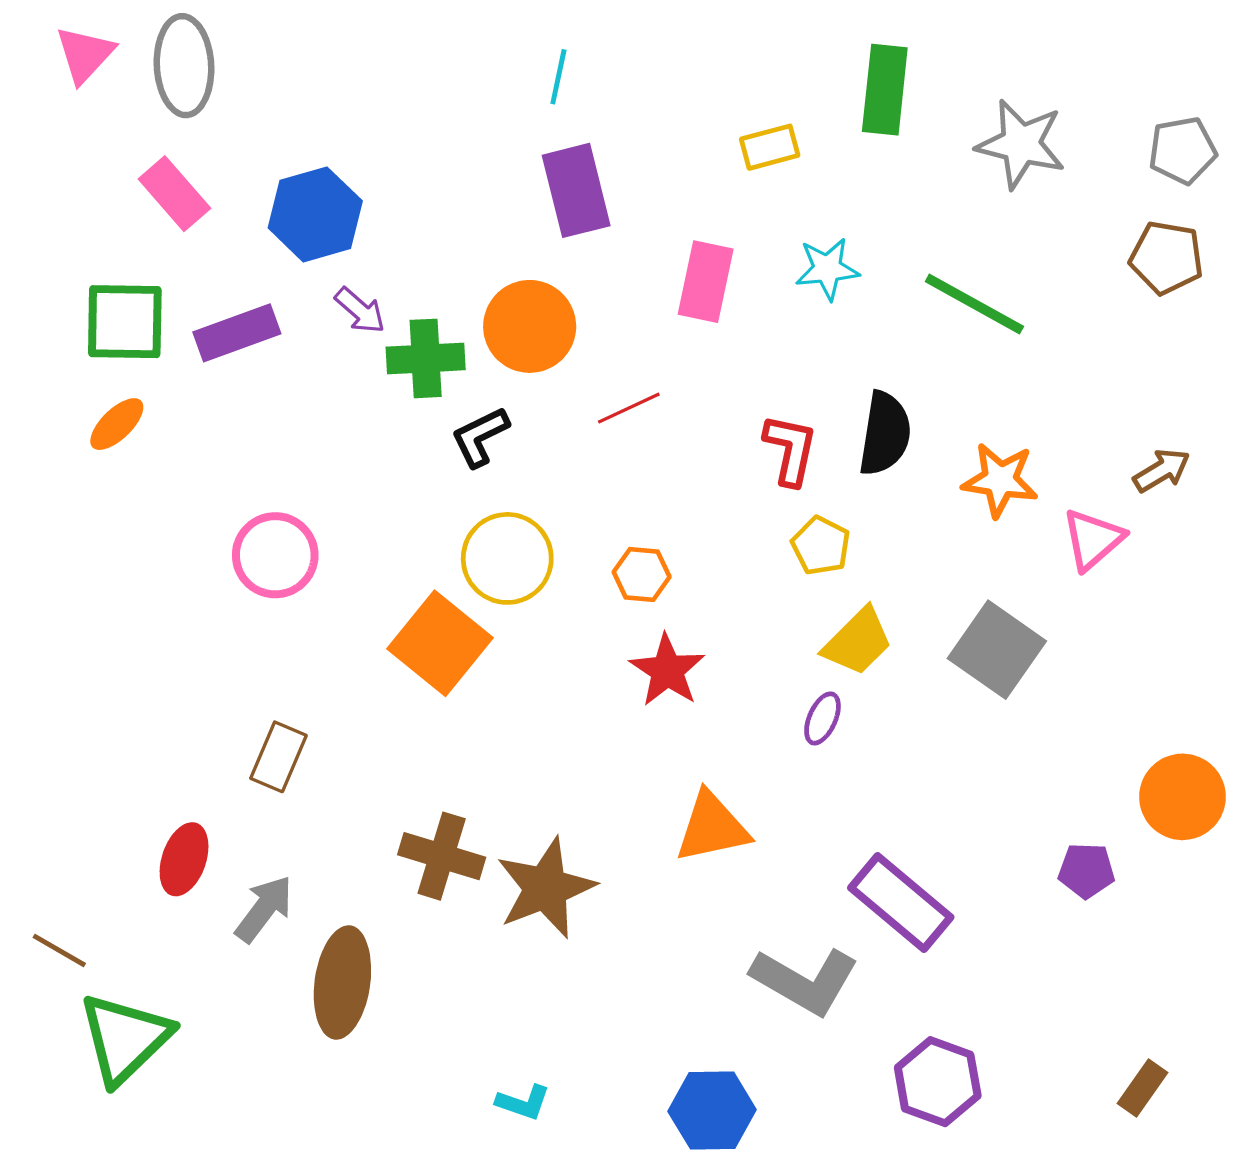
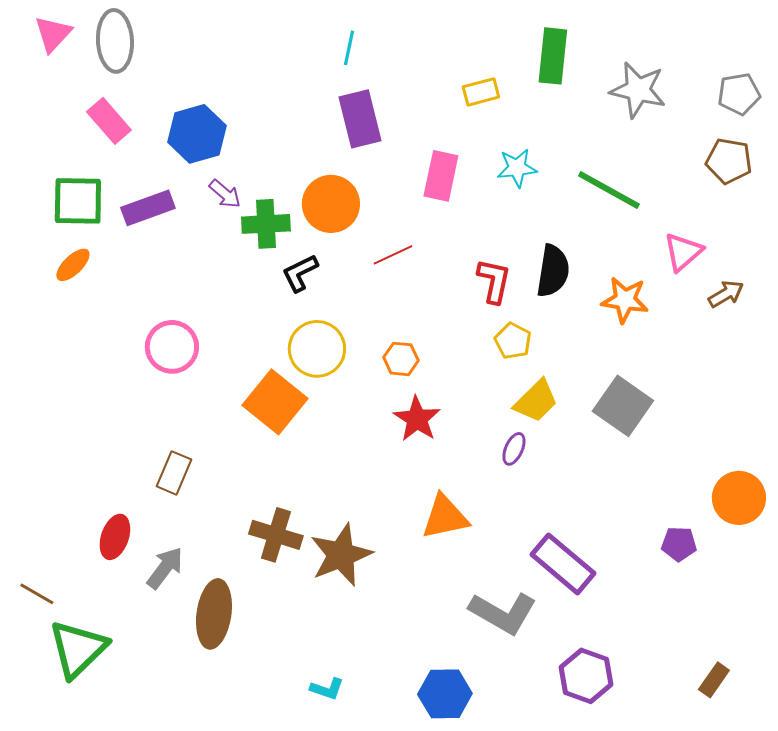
pink triangle: (1093, 539) -> (683, 252), moved

